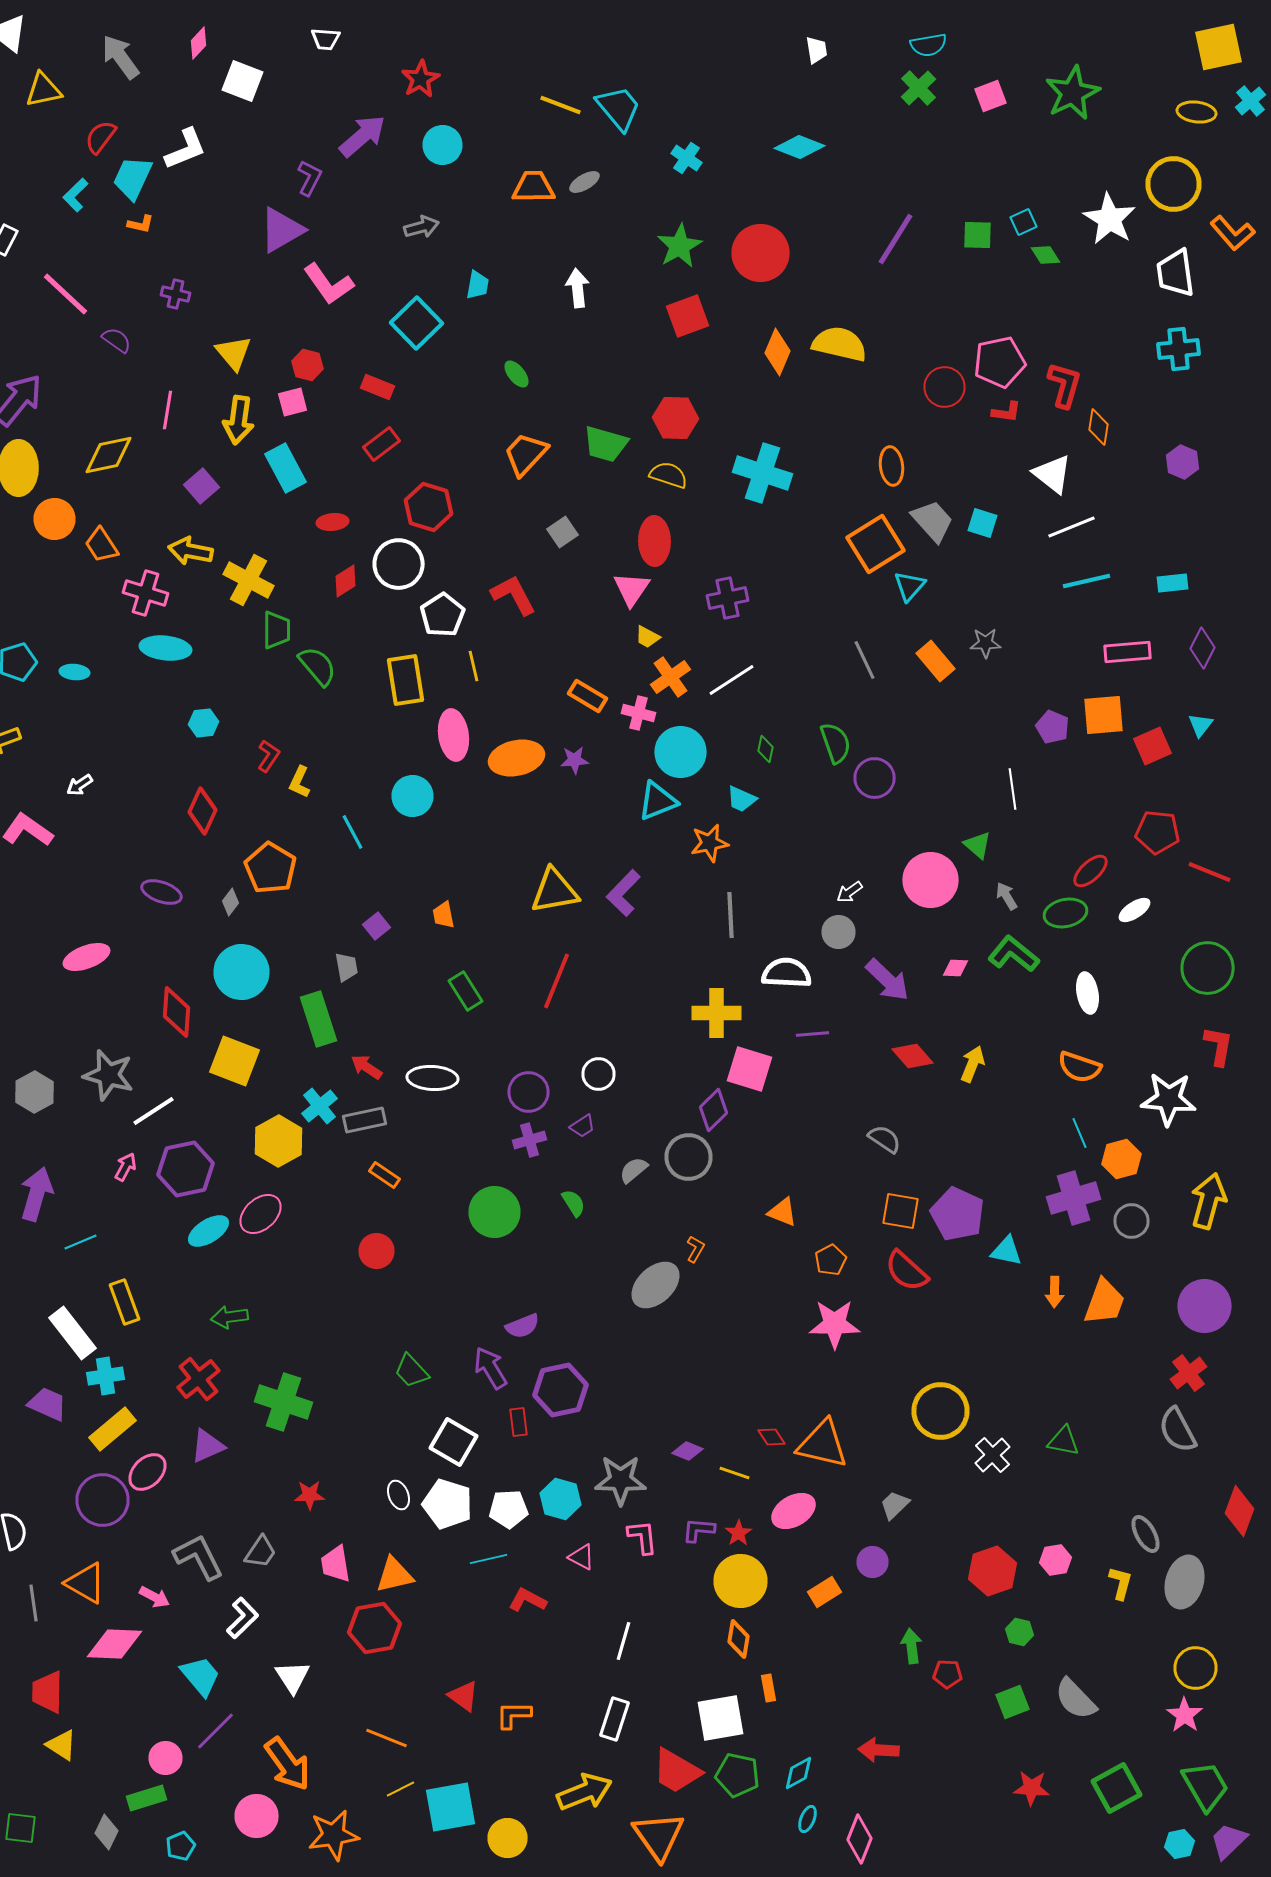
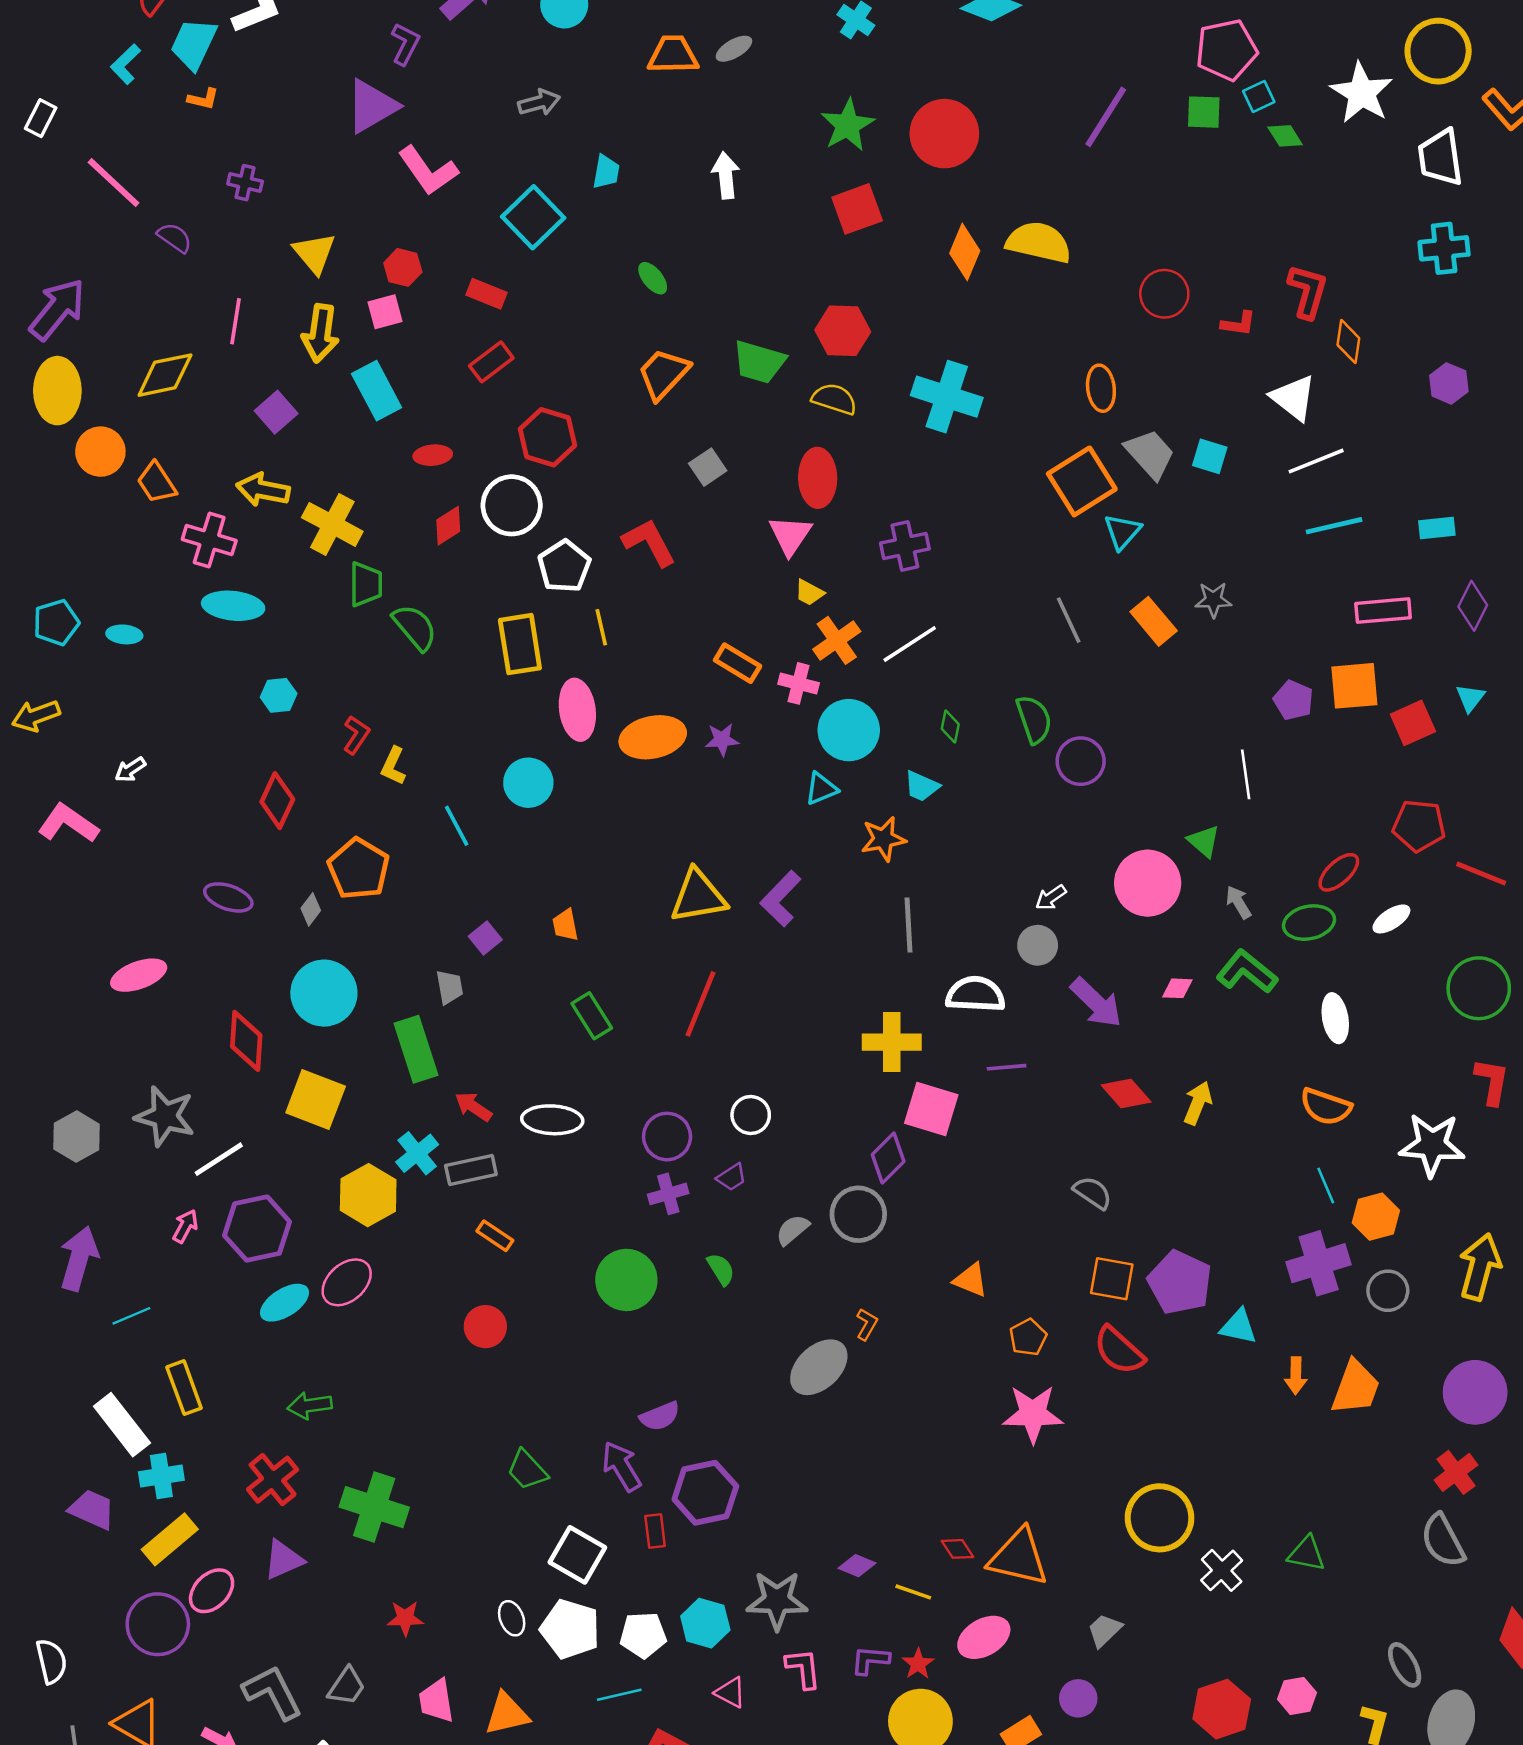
pink pentagon: (1000, 362) -> (1226, 50), moved
cyan triangle: (658, 801) -> (821, 789), size x0.7

